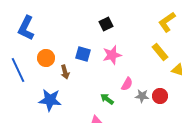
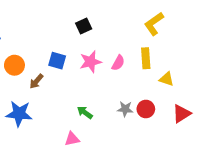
yellow rectangle: (160, 52) -> (146, 58), turned 36
brown arrow: (65, 72) -> (36, 81), turned 56
pink semicircle: (127, 84) -> (118, 63), moved

